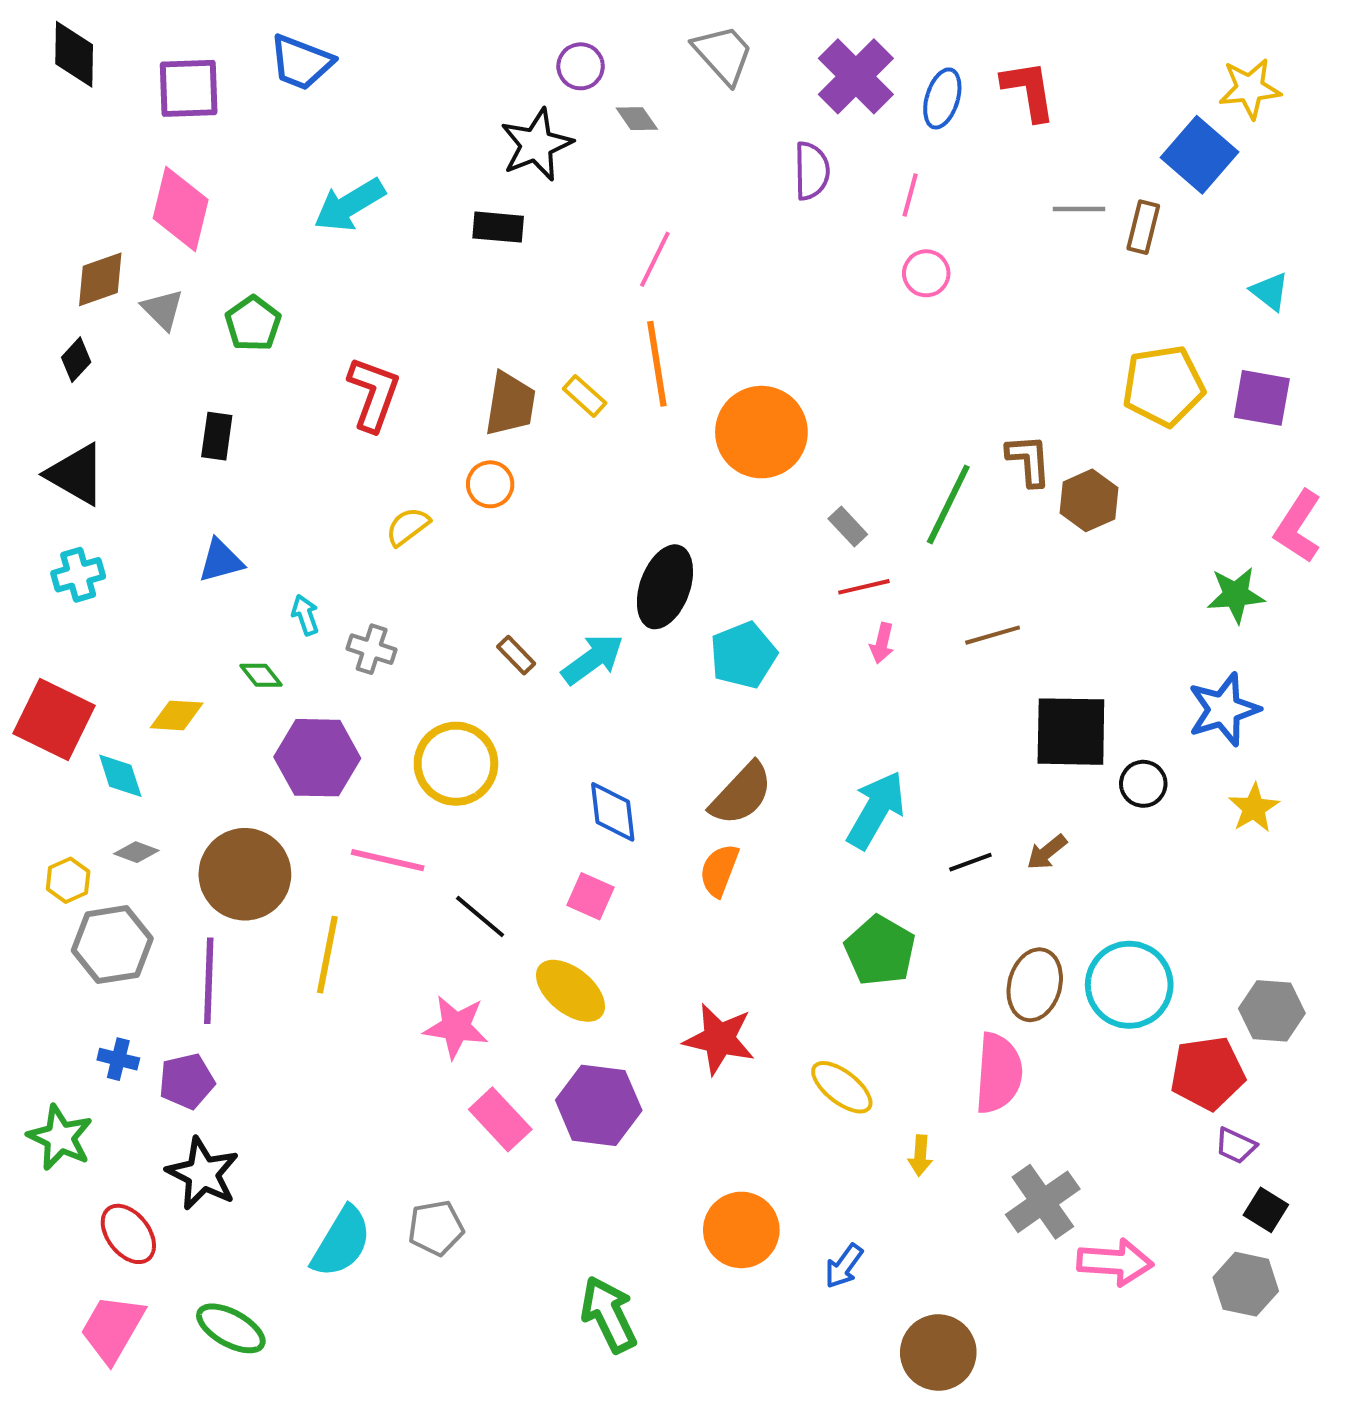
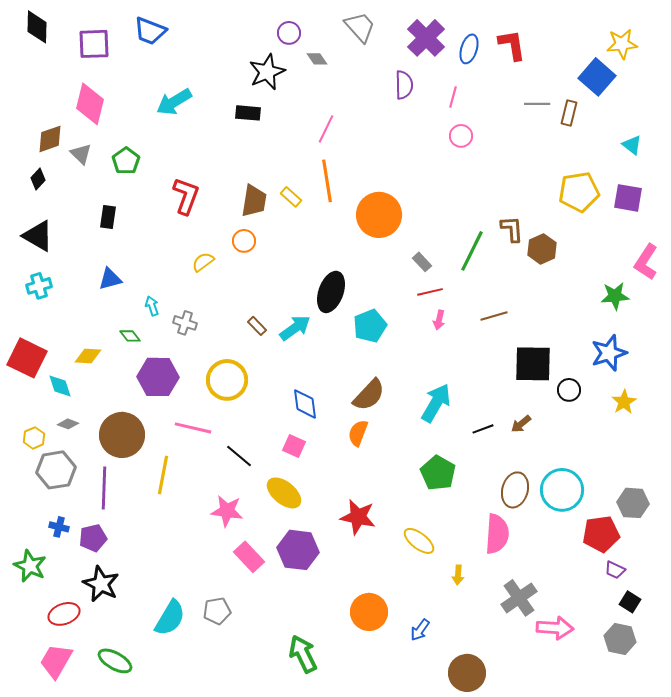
red ellipse: (128, 1234) -> (64, 614), turned -72

